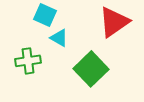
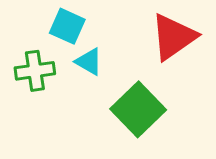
green cross: (28, 61) -> (35, 71), moved

